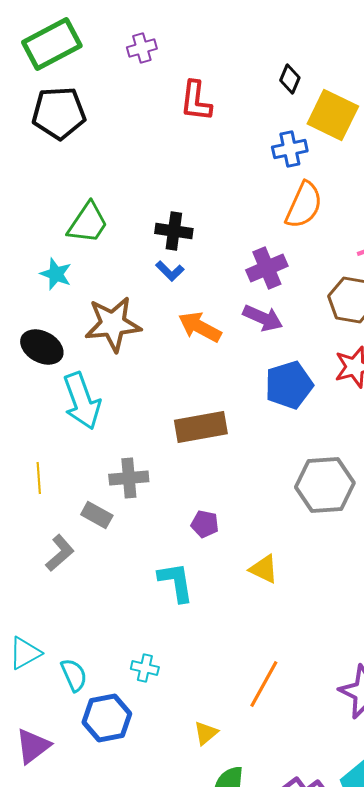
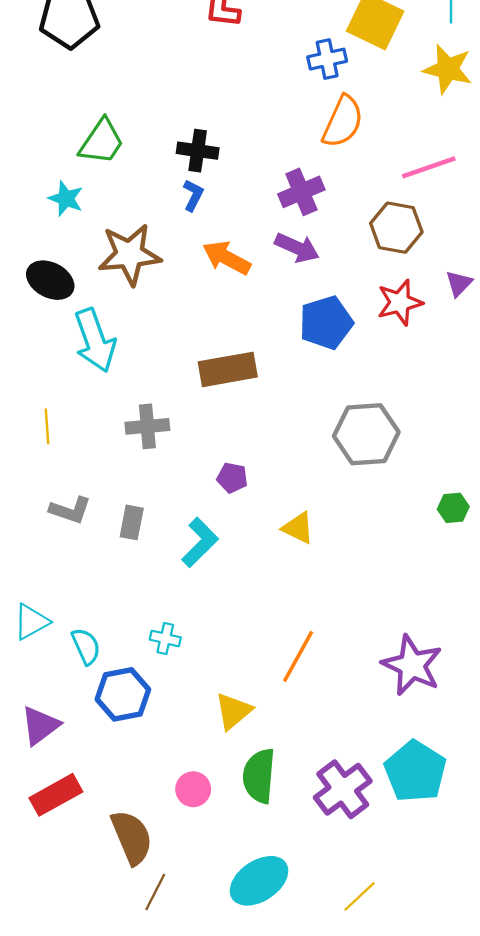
blue L-shape: (170, 271) -> (193, 195), turned -108
gray rectangle: (97, 515) -> (132, 522), moved, turned 72
gray L-shape: (60, 553) -> (70, 510), turned 60
cyan L-shape: (176, 582) -> (200, 542), turned 54
yellow triangle: (206, 733) -> (233, 711), size x1.4

